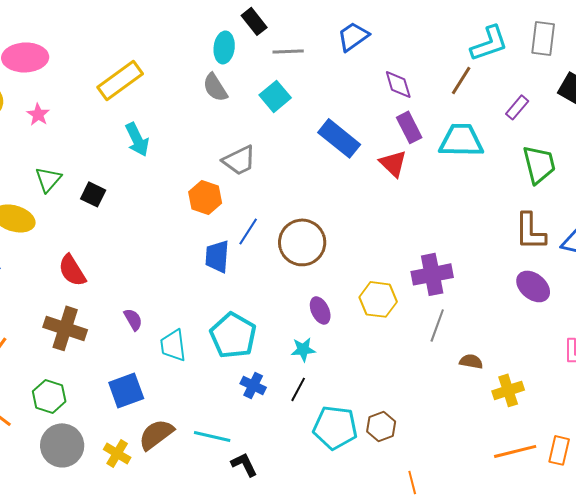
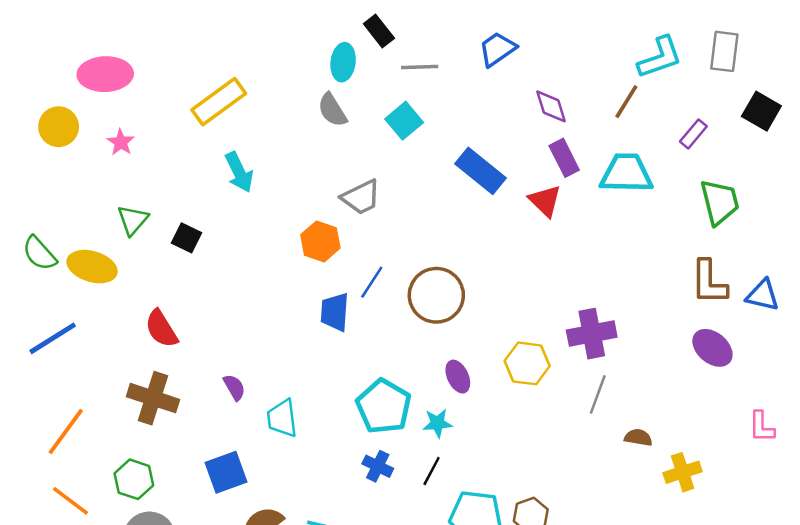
cyan pentagon: (233, 335) -> (384, 406), moved

